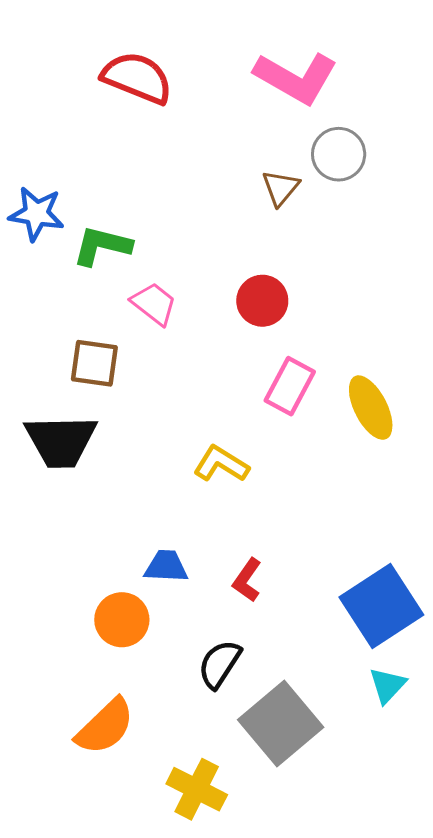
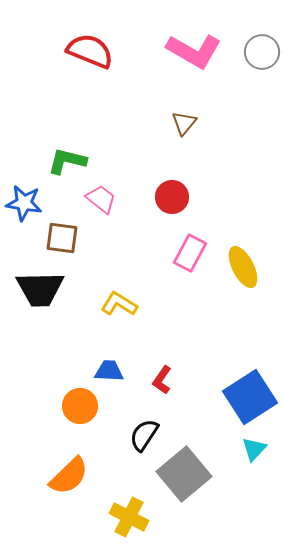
gray circle: (339, 154) -> (262, 52), moved
blue star: (36, 214) -> (24, 203), moved
yellow L-shape: (221, 464) -> (119, 304), moved

